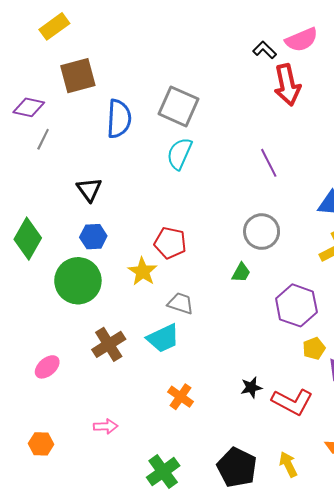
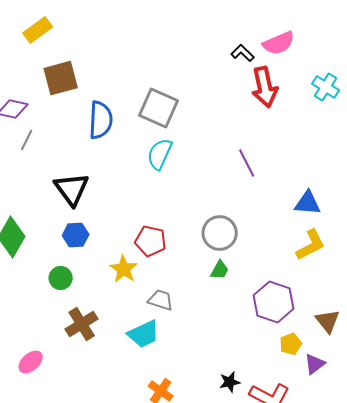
black triangle: (89, 189) -> (72, 189), size x1.4
gray circle: (262, 232) -> (220, 233), moved
green circle: (78, 281) -> (61, 278), size x0.5
brown cross: (109, 344) -> (82, 324), moved

